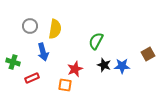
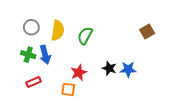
green semicircle: (96, 41) -> (85, 36), moved
brown square: (148, 54) -> (147, 32), moved
green cross: (13, 62) -> (28, 55), moved

